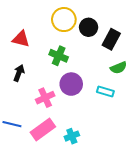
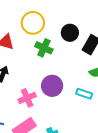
yellow circle: (64, 20) -> (33, 23), moved
green cross: (59, 56) -> (44, 48), moved

